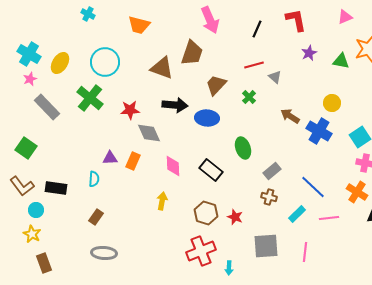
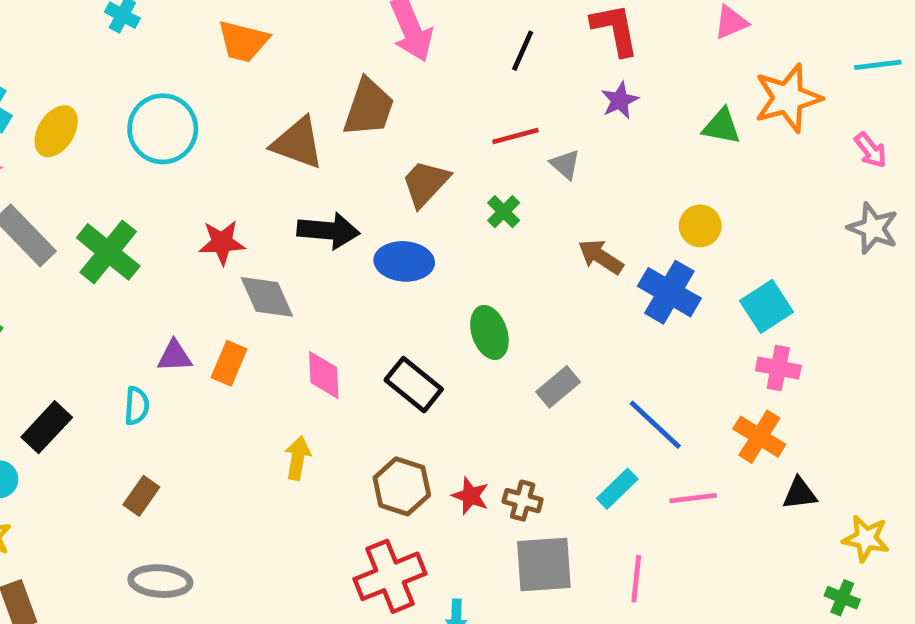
purple star: (309, 53) -> (620, 100), moved
green cross: (90, 98) -> (108, 252), moved
black rectangle: (56, 188) -> (47, 427), turned -55
brown cross: (269, 197) -> (523, 501), moved

